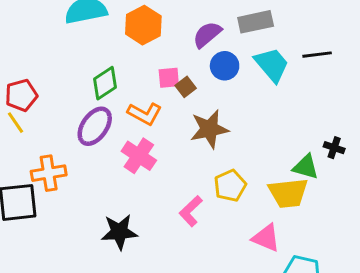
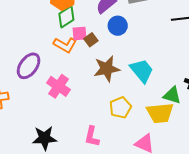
cyan trapezoid: (272, 65) -> (142, 71), moved
green diamond: (105, 83) -> (66, 17), moved
orange L-shape: (145, 114) -> (65, 45), moved
pink L-shape: (191, 211) -> (92, 136), moved, turned -35

